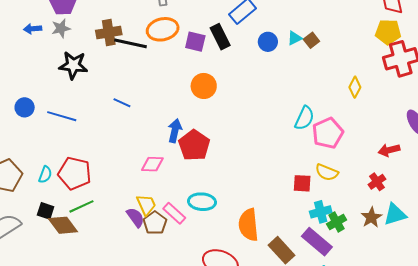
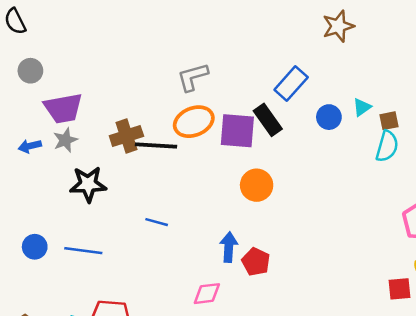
brown square: (311, 40) -> (389, 121), moved, turned 35
purple square: (195, 42) -> (237, 131), size x1.4
cyan semicircle: (304, 118) -> (387, 146), moved
red pentagon: (194, 145) -> (256, 262), size x0.7

